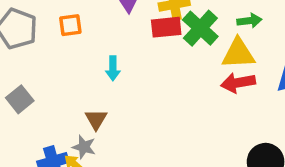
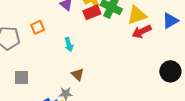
gray square: (20, 99) -> (21, 78), turned -35
brown triangle: (96, 119) -> (78, 74), moved

